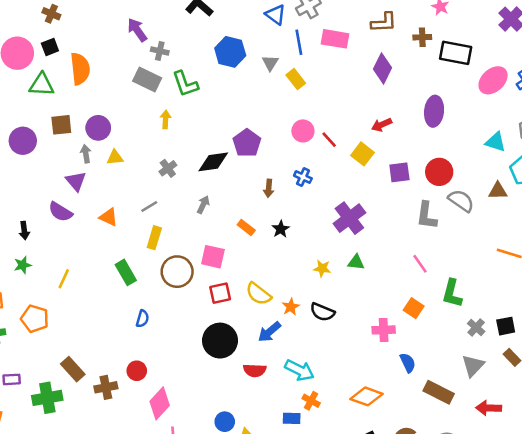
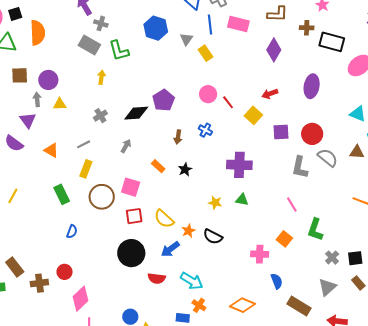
purple cross: (349, 218) -> (239, 165), turned 35

